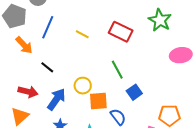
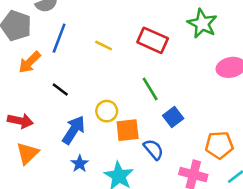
orange arrow: (24, 45) -> (30, 62), turned 90
red arrow: (28, 92) -> (20, 121), moved

